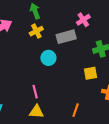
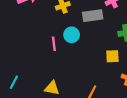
pink line: (35, 92) -> (54, 44), moved

